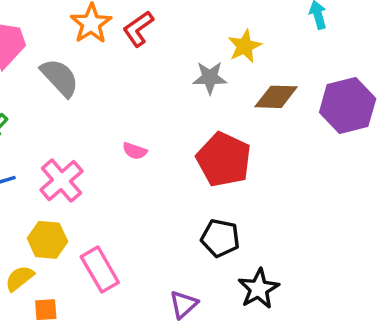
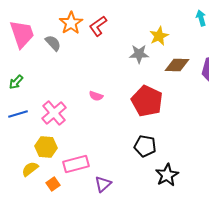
gray semicircle: (60, 78) -> (53, 43), moved, size x0.7
pink rectangle: (100, 270) -> (76, 164), turned -75
purple triangle: (184, 304) -> (103, 184), moved
orange square: (46, 310) -> (53, 184), moved, turned -32

